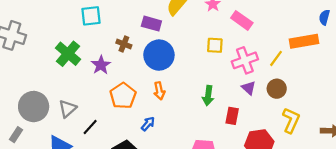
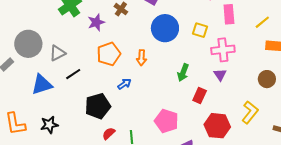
pink rectangle: (242, 20) -> (229, 14), turned 36
blue circle: (159, 55) -> (165, 28), moved
yellow line: (276, 58) -> (262, 22), moved
brown circle: (277, 89) -> (267, 79), moved

